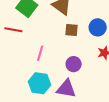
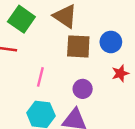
brown square: (71, 30) -> (78, 46), size x1.5

